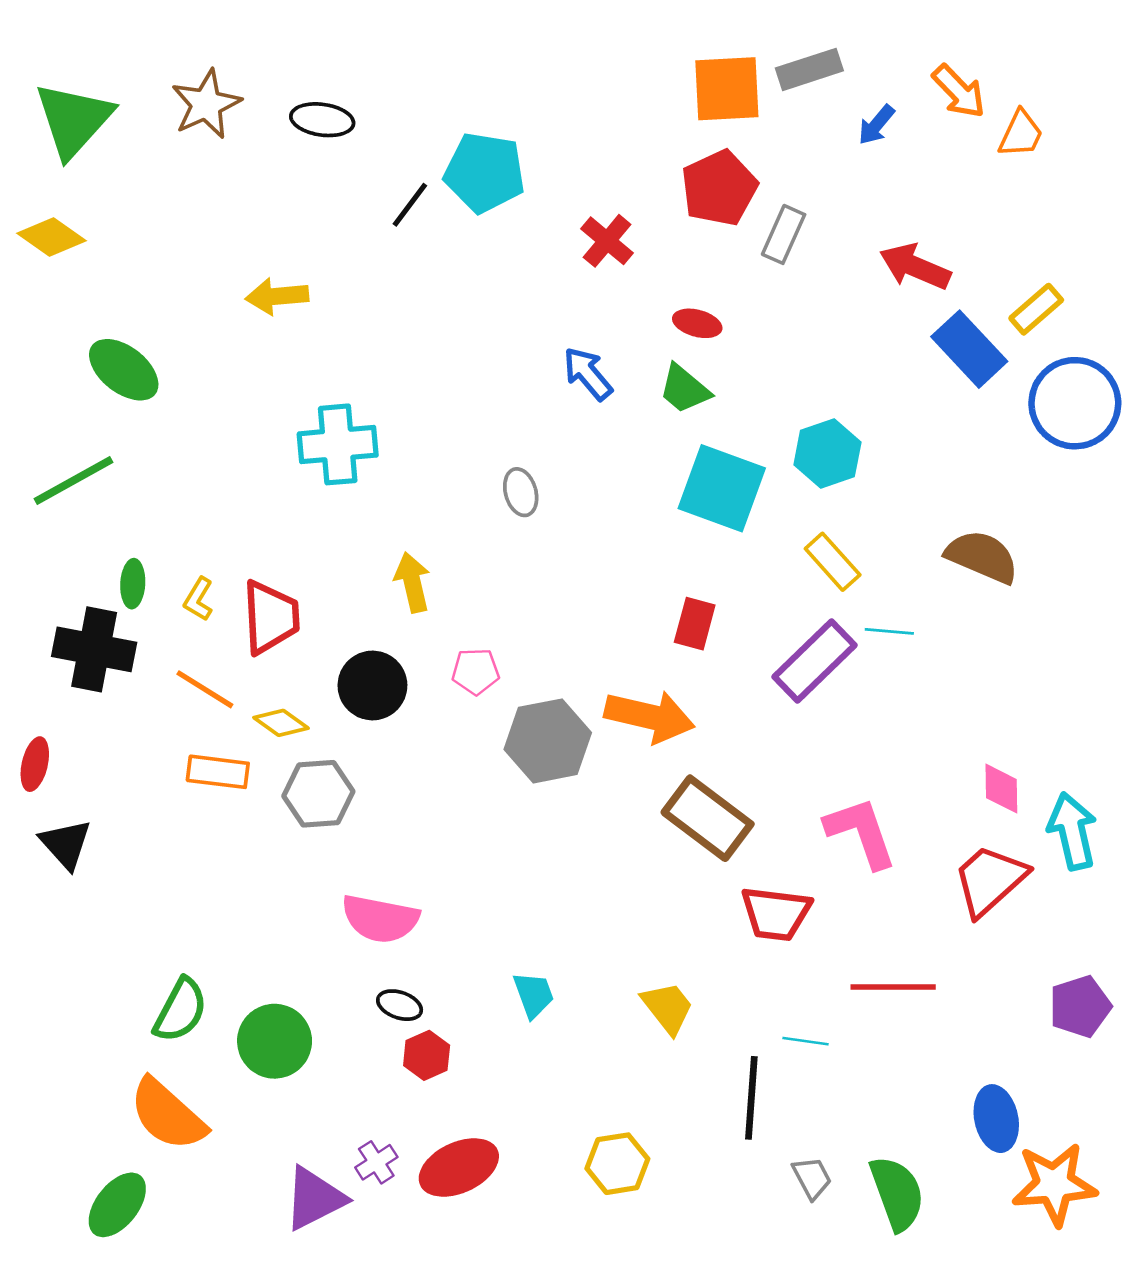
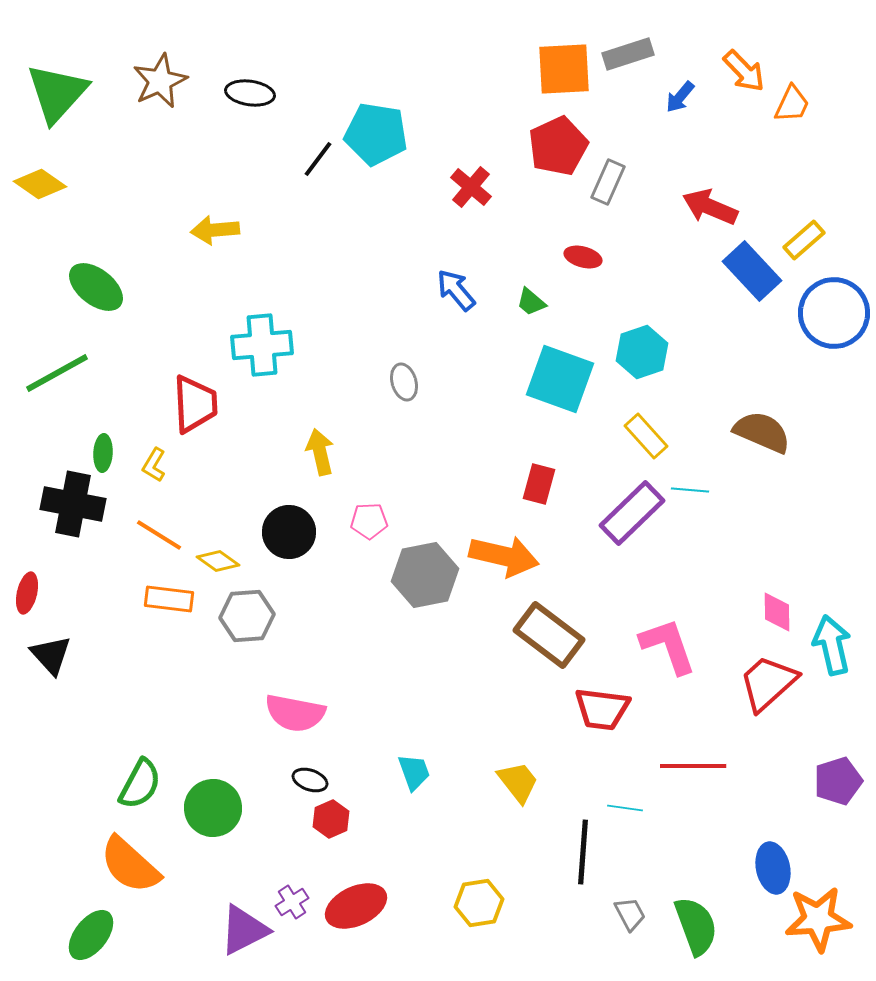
red ellipse: (697, 323) -> (583, 257), moved
green trapezoid: (684, 389) -> (531, 302), size x0.7
red trapezoid: (271, 617) -> (195, 404), moved

